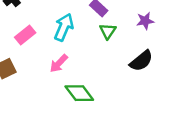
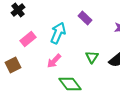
green triangle: (108, 31) -> (92, 57), moved

